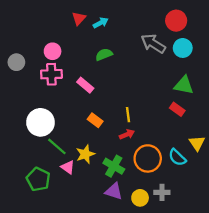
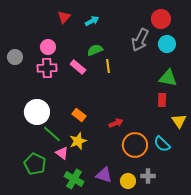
red triangle: (79, 18) -> (64, 17), moved
gray arrow: (153, 44) -> (140, 40), turned -95
pink rectangle: (85, 85) -> (78, 67), moved
red rectangle: (177, 109) -> (162, 100), turned 56
yellow line: (128, 115) -> (108, 66), moved
orange rectangle: (95, 120) -> (79, 115), moved
yellow triangle: (197, 143) -> (179, 121), moved
green cross: (114, 166) -> (74, 179), moved

